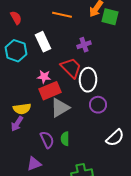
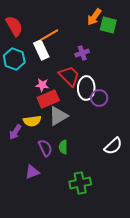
orange line: (62, 15) -> (49, 35), moved, turned -42
red semicircle: (16, 18) -> (14, 26), size x1.5
purple circle: (98, 105) -> (99, 98), moved
yellow semicircle: (22, 109) -> (32, 121), moved

